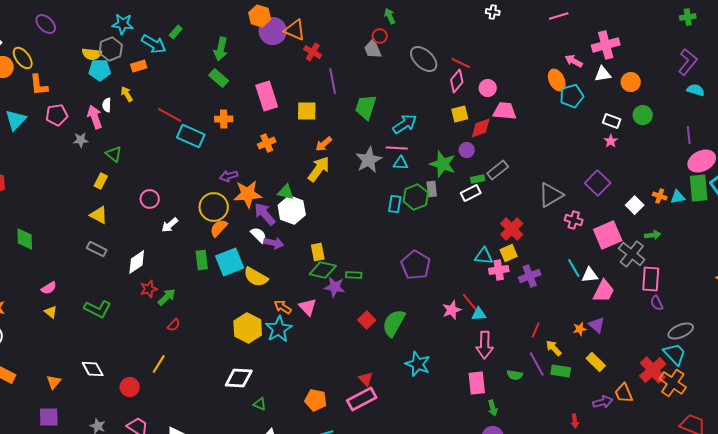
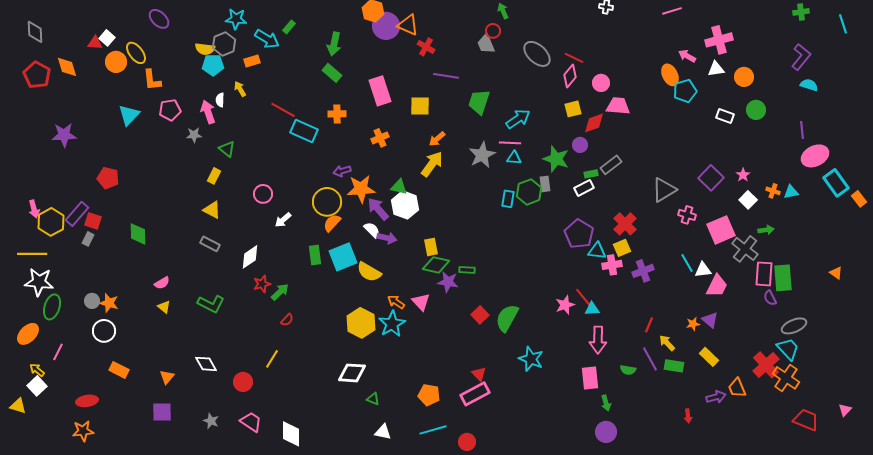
purple line: (333, 81) -> (446, 76), turned -70
pink star: (611, 141) -> (743, 175), moved
green rectangle: (699, 188) -> (783, 278), moved
purple pentagon: (416, 265) -> (579, 234), moved

